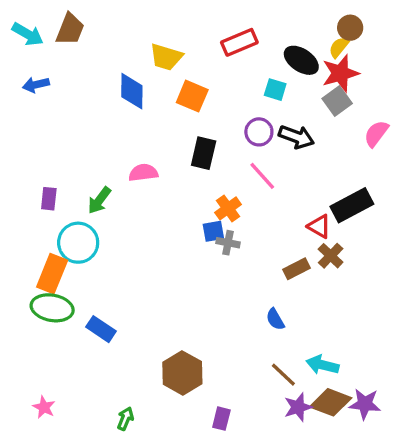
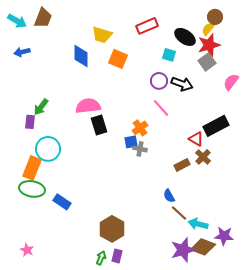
black rectangle: (204, 153) -> (99, 125), moved, turned -30
pink semicircle: (143, 173) -> (88, 106), size x1.4
green arrow: (99, 200) -> (41, 107), moved
brown line: (283, 375) -> (179, 213), moved
purple star: (365, 404) -> (224, 236), moved
purple star: (298, 407) -> (183, 250), size x1.4
green arrow: (125, 419) -> (101, 258), moved
purple rectangle: (221, 419) -> (117, 256), moved

